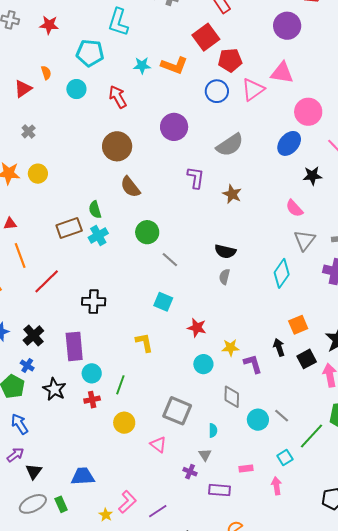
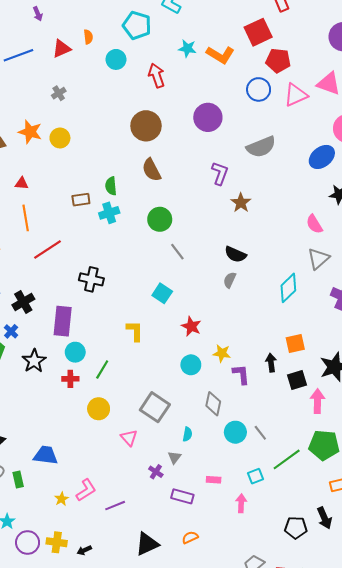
brown star: (232, 194) -> (241, 203), moved
brown rectangle: (69, 228) -> (81, 200), size x0.7

